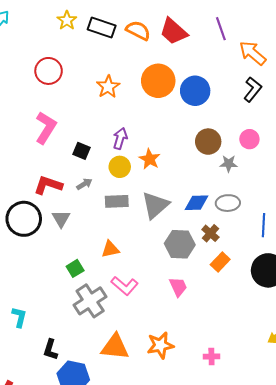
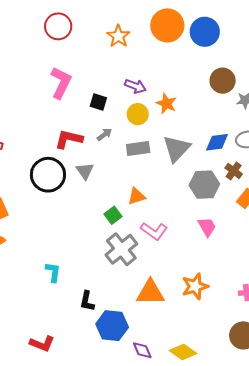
purple arrow: (120, 139) -> (135, 86), turned 100
green square: (75, 268) -> (113, 215), moved

